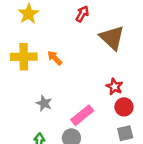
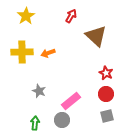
orange arrow: (55, 58) -> (48, 53), turned -64
red star: (114, 87) -> (106, 73), moved

